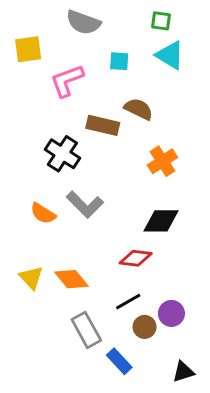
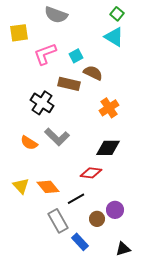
green square: (161, 21) -> (117, 14), moved, turned 32
cyan square: (119, 61) -> (76, 56), moved, turned -32
black line: (128, 302) -> (76, 199), moved

